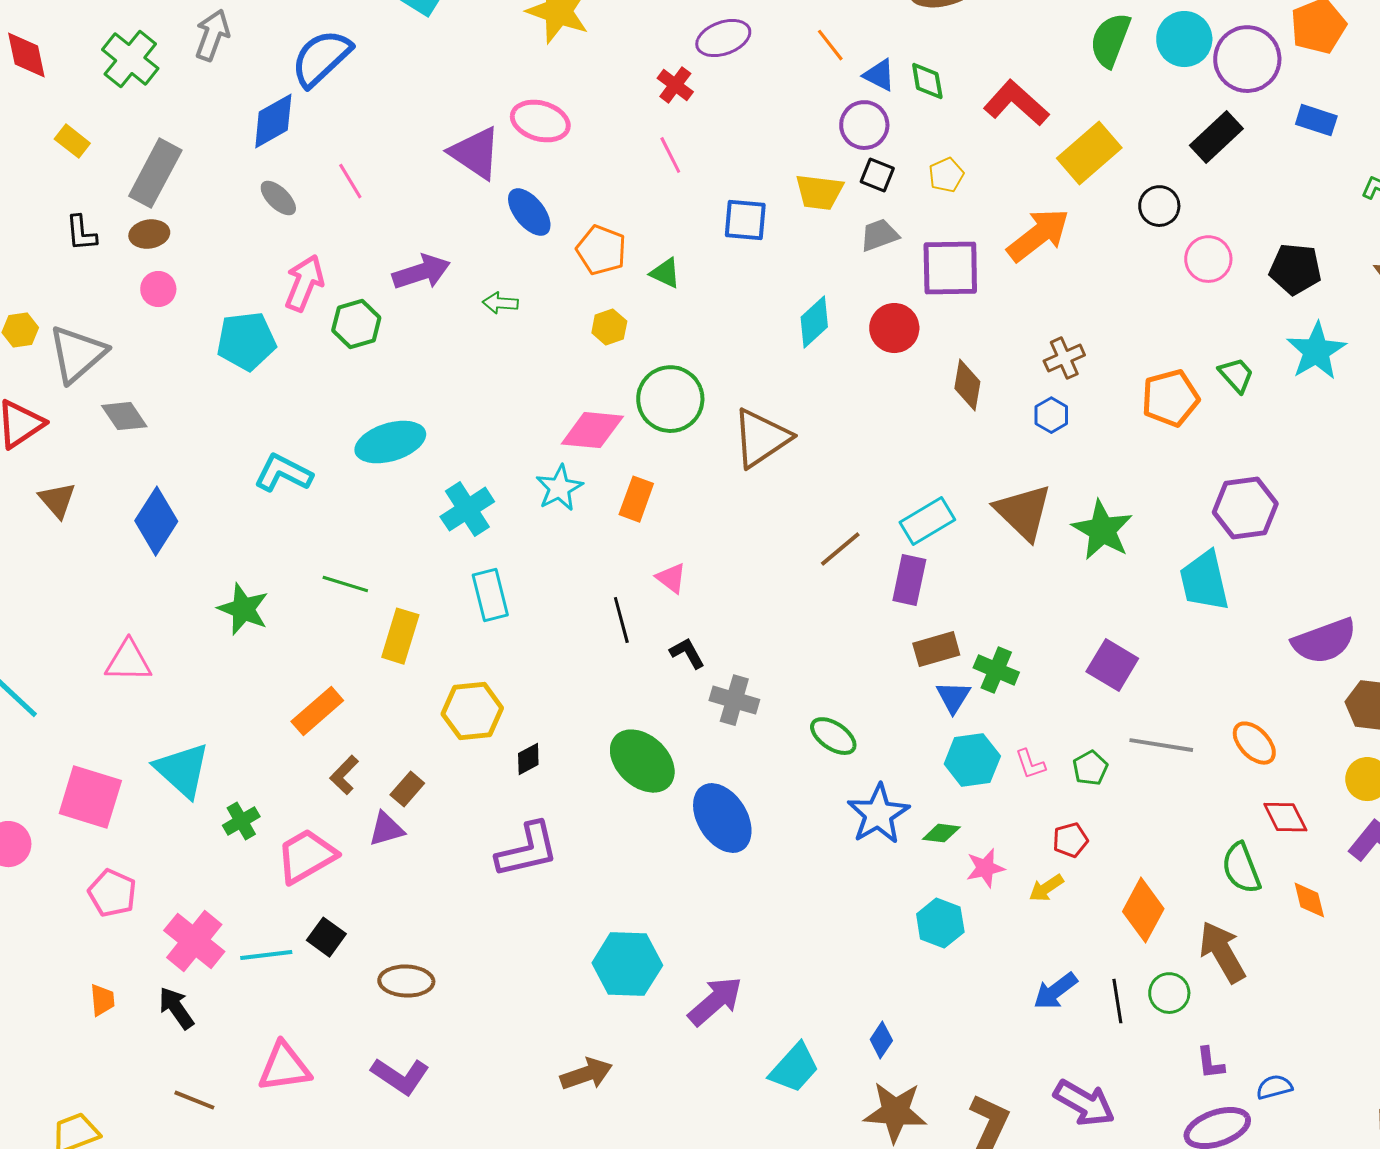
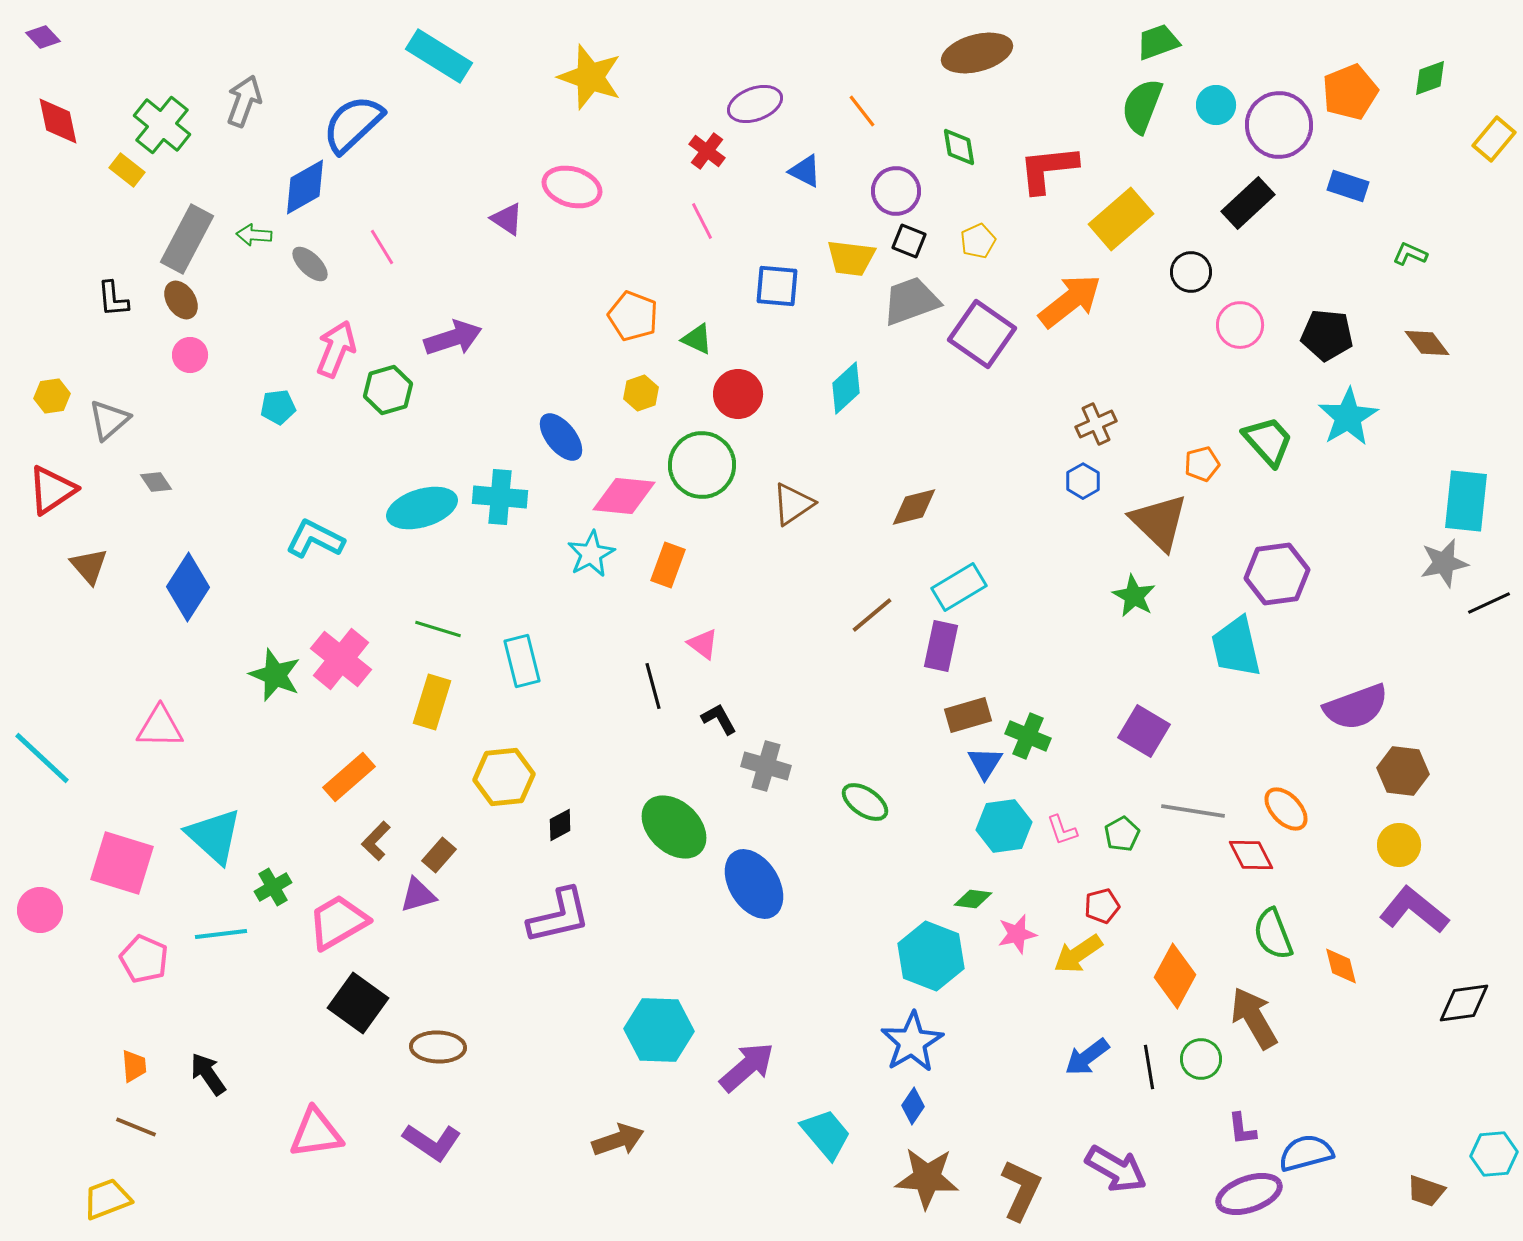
cyan circle: (1184, 39) -> (1216, 105), size x0.7
blue triangle: (879, 75) -> (805, 171), moved
red L-shape: (1016, 103) -> (1048, 169), turned -48
yellow rectangle: (72, 141) -> (127, 170), moved
purple triangle: (475, 153) -> (507, 219), size x0.6
blue ellipse: (529, 212) -> (561, 437), moved
brown ellipse: (149, 234) -> (181, 300), turned 66
gray trapezoid: (879, 235) -> (911, 301), size x1.5
purple square: (950, 268) -> (982, 334), turned 36
green arrow: (500, 303) -> (254, 235), moved
red circle: (894, 328) -> (738, 394), moved
cyan pentagon: (246, 341) -> (278, 407), size x0.6
gray triangle: (77, 354) -> (109, 420), size x0.7
green trapezoid: (1236, 375) -> (1268, 441), size x1.4
brown diamond: (967, 385) -> (914, 507), moved, turned 66
orange pentagon: (1170, 398) -> (1202, 464), size x0.6
gray diamond: (124, 416) -> (156, 482), size x0.7
brown triangle: (761, 438) -> (793, 504), size x0.7
cyan cross: (467, 509) -> (500, 497), moved, turned 38
brown triangle: (1023, 512) -> (1159, 522), moved
green star: (1102, 530) -> (1134, 596), size x0.7
green line: (345, 584) -> (438, 629), moved
blue star: (878, 814) -> (912, 1042), moved
red diamond: (1285, 817) -> (1251, 855), moved
yellow arrow: (1046, 888) -> (1078, 954), size x1.4
cyan hexagon: (940, 923) -> (931, 956), moved, size x1.4
black square: (326, 937) -> (358, 1003), size x1.5
pink cross: (194, 941) -> (341, 659), moved
cyan line: (266, 955) -> (221, 934), moved
cyan trapezoid: (794, 1068) -> (826, 1134), turned -82
blue semicircle: (1274, 1087) -> (1306, 1153), size x1.5
brown line: (194, 1100) -> (136, 1127), moved

